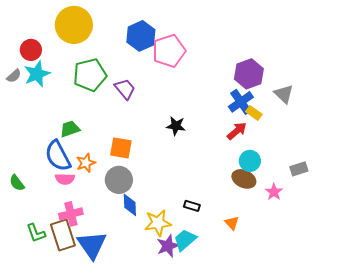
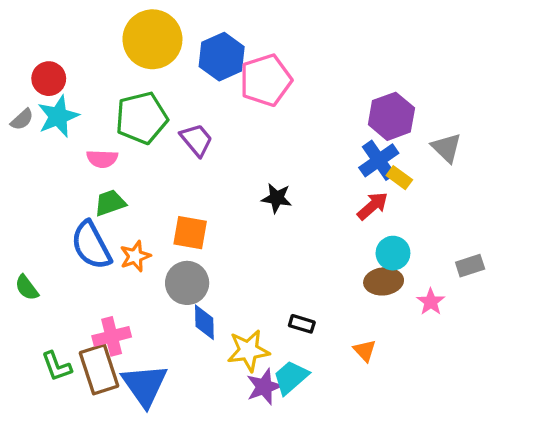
yellow circle: (74, 25) -> (152, 39), moved
pink semicircle: (65, 179) -> (102, 159), moved
brown ellipse: (244, 179) -> (384, 281), turned -30

